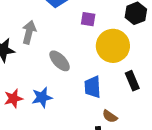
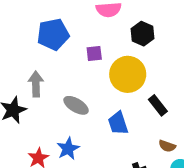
brown semicircle: (110, 116) -> (167, 146), moved

